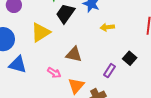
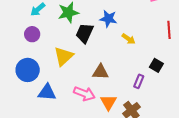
yellow arrow: (107, 27) -> (128, 39), turned -128
pink arrow: (54, 73) -> (84, 94), size x1.5

